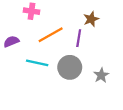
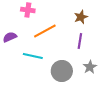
purple line: (79, 38) -> (80, 41), moved
gray circle: (70, 67) -> (62, 71), moved

